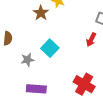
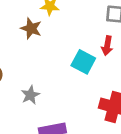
cyan square: (50, 48) -> (83, 62), moved

